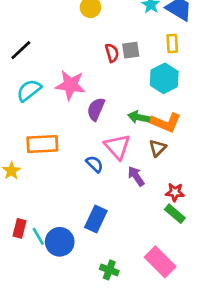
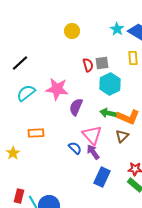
cyan hexagon: (164, 78) -> (110, 84), moved
orange rectangle: (42, 144) -> (36, 133), size x0.7
purple arrow: (136, 176) -> (93, 152), moved
blue rectangle: (96, 219) -> (102, 177), moved

